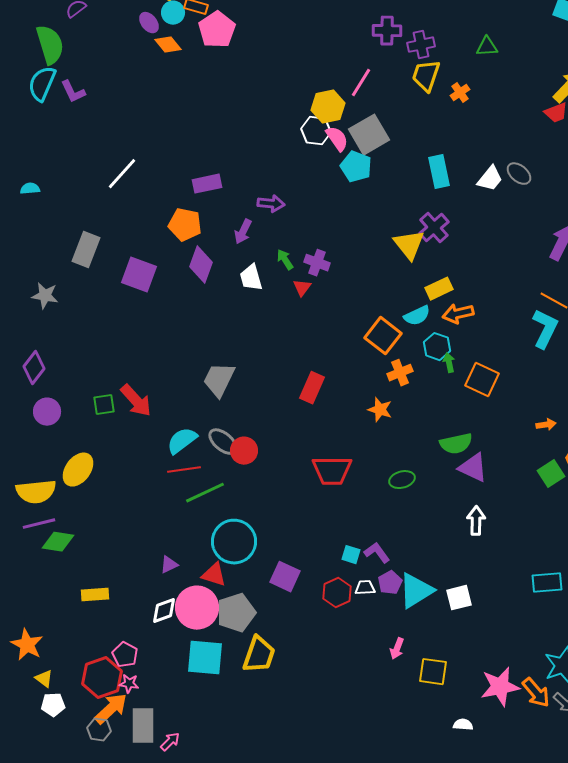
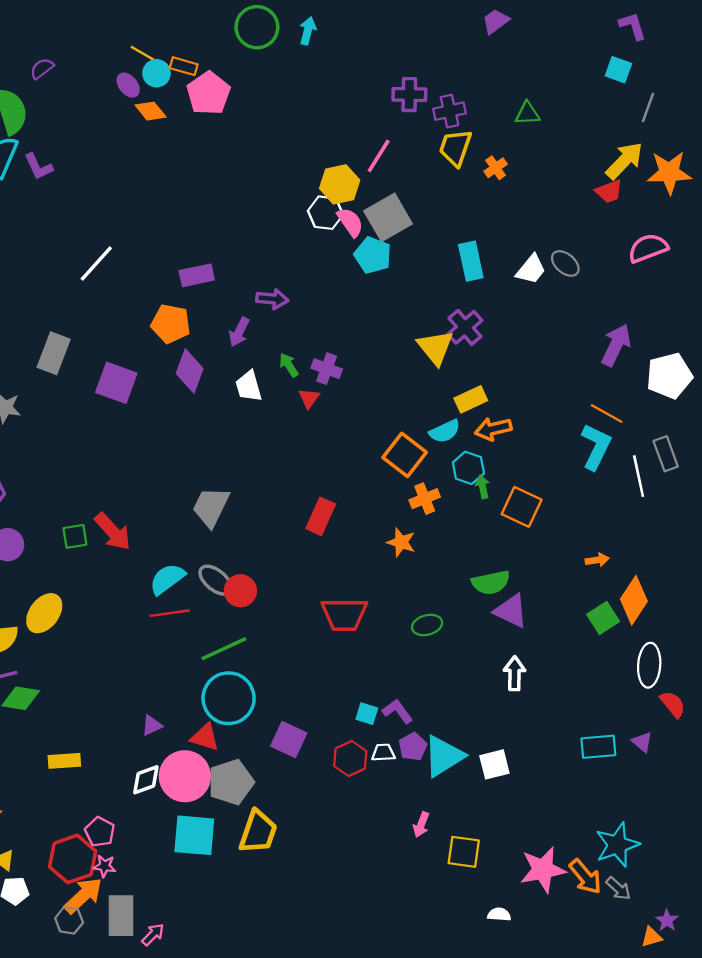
green line: (205, 493) -> (224, 649), moved

